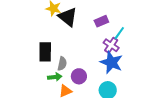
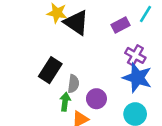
cyan line: (119, 33) -> (146, 14), moved
black rectangle: (45, 52) -> (50, 70), turned 36
green arrow: (55, 77) -> (65, 102), turned -72

